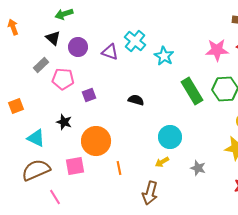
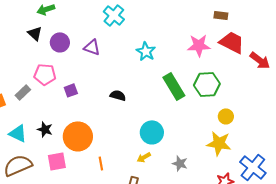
cyan cross: (135, 41) -> (114, 15), moved
gray rectangle: (41, 65) -> (23, 92), moved
black star: (64, 122) -> (45, 129), moved

